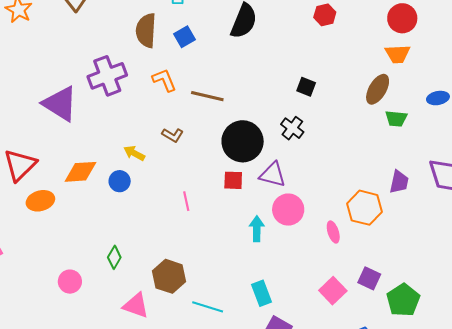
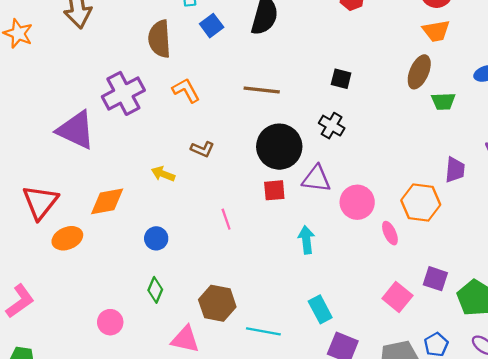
blue square: (185, 37) -> (212, 26), moved
brown line: (207, 96) -> (262, 90), moved
blue circle: (120, 181) -> (156, 238), moved
pink circle: (288, 210) -> (357, 202), moved

